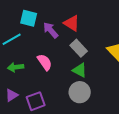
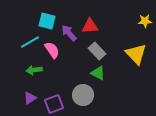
red triangle: (72, 23) -> (90, 26), turned -36
pink semicircle: (45, 62) -> (52, 50), moved
gray circle: (80, 92) -> (83, 95), moved

